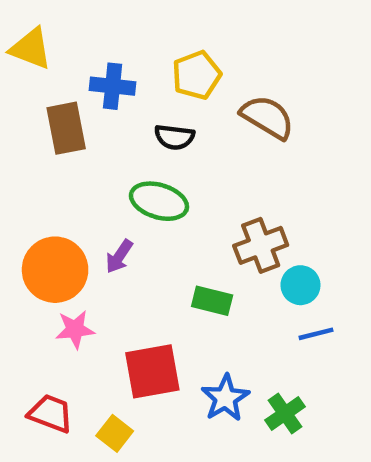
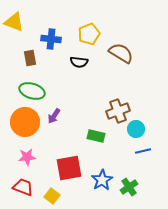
brown rectangle: (66, 128) -> (30, 58), size x0.7
green ellipse: (159, 201) -> (32, 91), moved
pink star: (75, 329) -> (27, 157), moved

